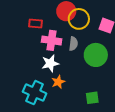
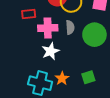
orange star: (58, 82) -> (62, 78), moved
green square: (92, 98) -> (88, 77), moved

